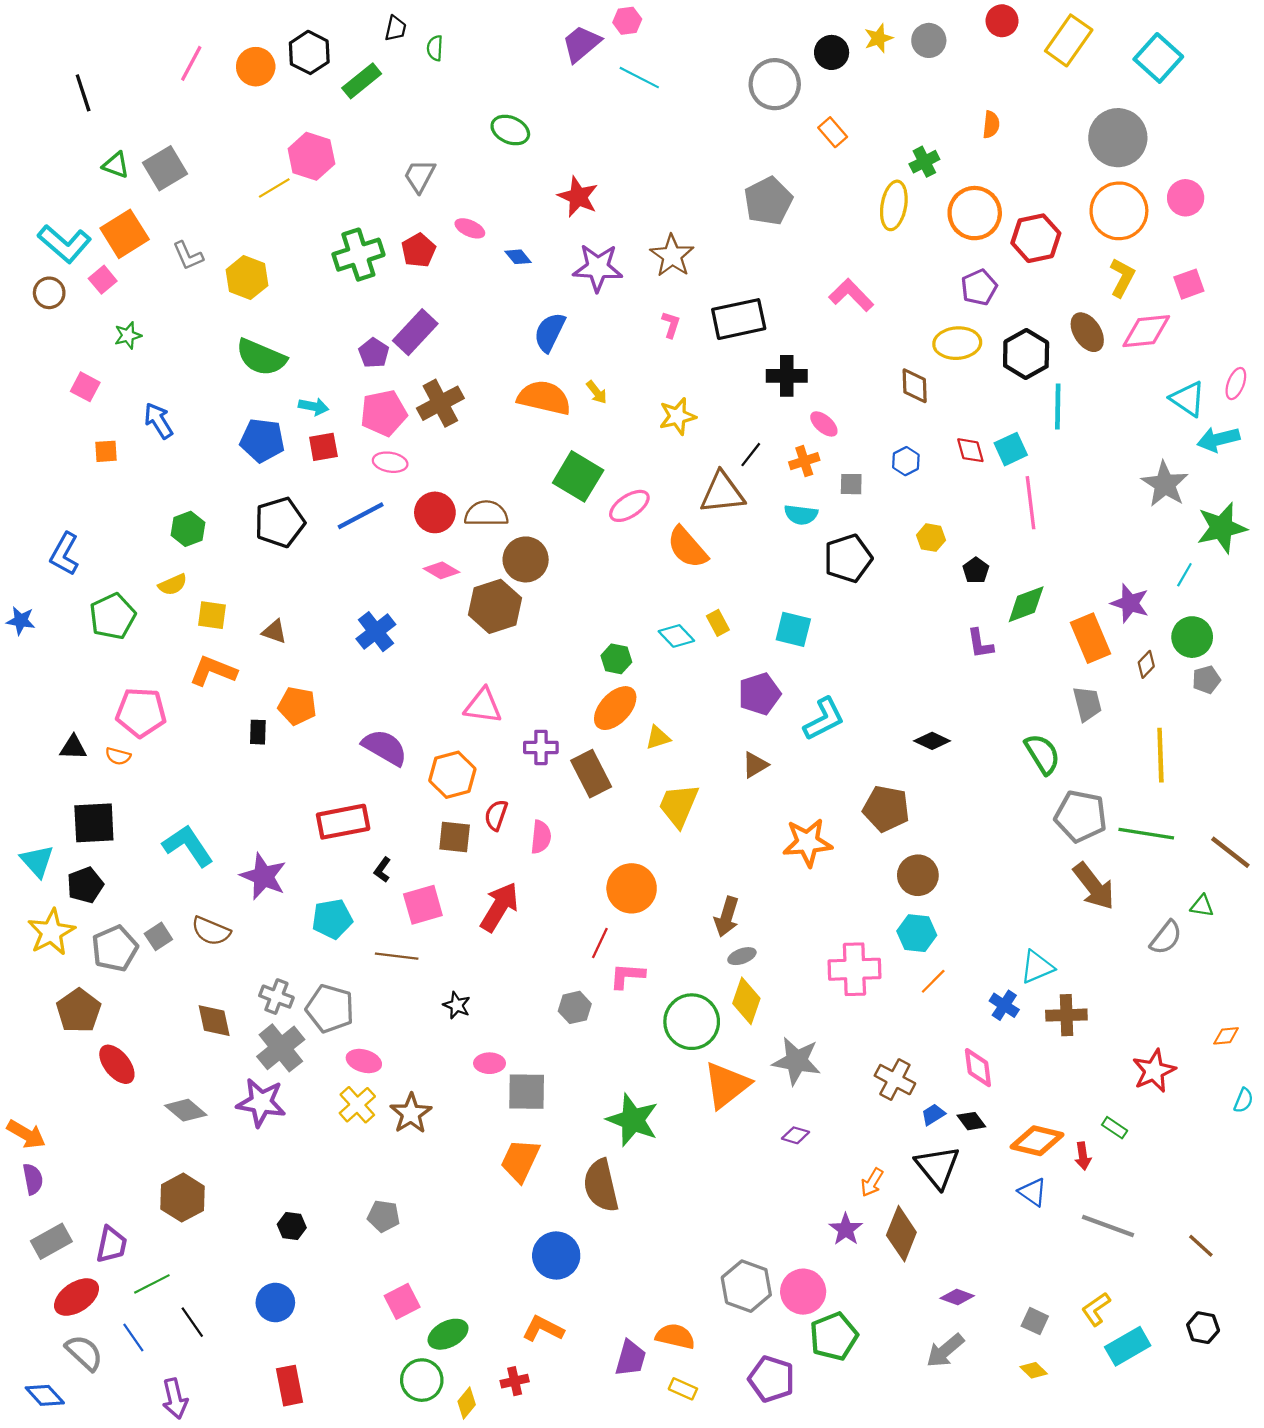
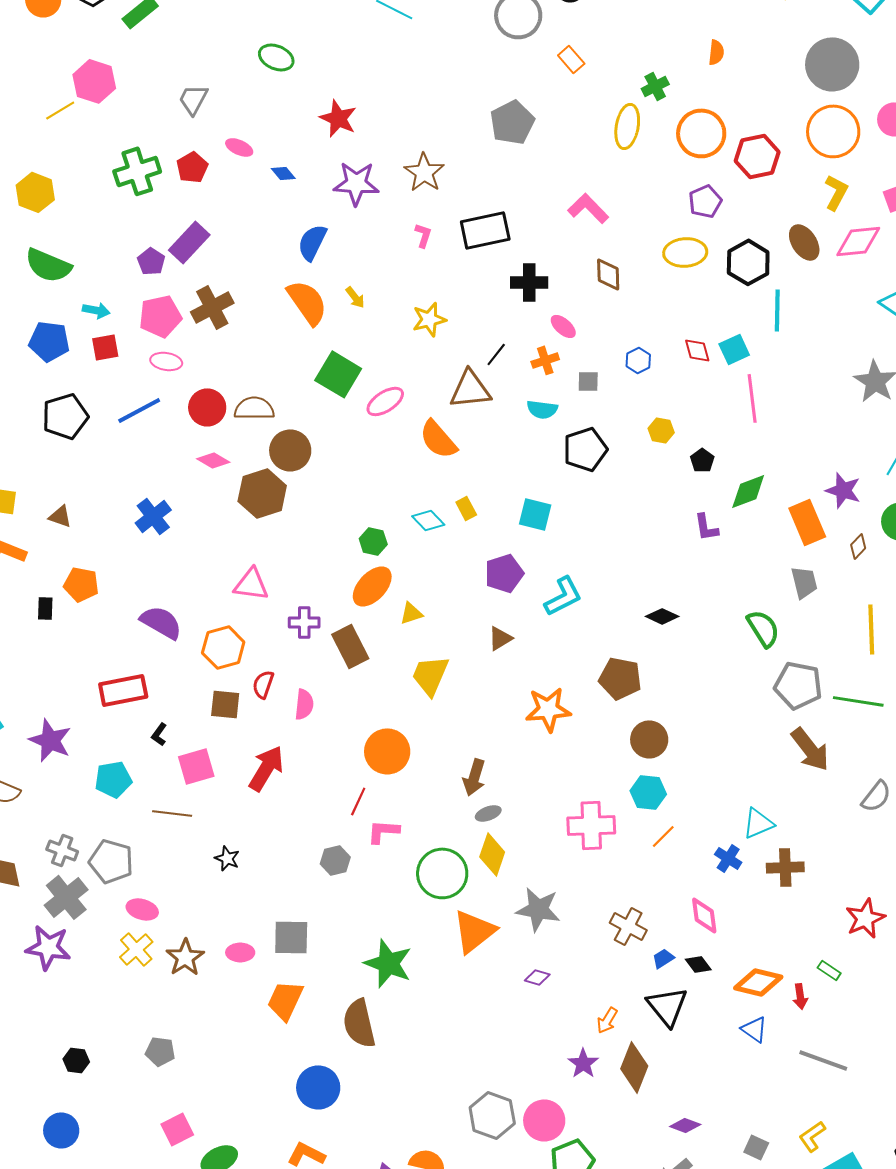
brown diamond: (915, 386) -> (608, 274), moved
orange semicircle: (544, 398) -> (307, 302), turned 42
pink ellipse: (490, 1063) -> (240, 952), moved

